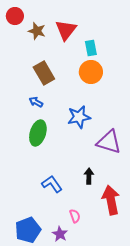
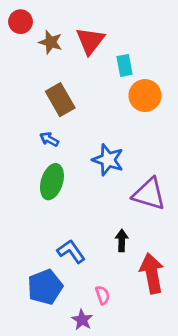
orange circle: (91, 72) -> (145, 96), moved
blue star: (79, 117) -> (108, 160), turned 30
blue pentagon: (28, 230) -> (45, 287), moved

